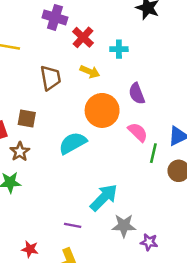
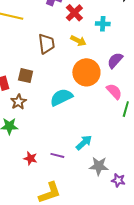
purple semicircle: (137, 94) -> (115, 60), turned 60
cyan arrow: (104, 198) -> (84, 143), size x0.7
purple line: (73, 225) -> (57, 155), moved
red star: (30, 249) -> (30, 158), moved

